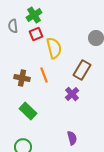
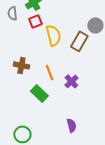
brown rectangle: (82, 70) -> (79, 41), moved
orange line: (44, 75) -> (49, 72), moved
green rectangle: (28, 111) -> (39, 93), moved

